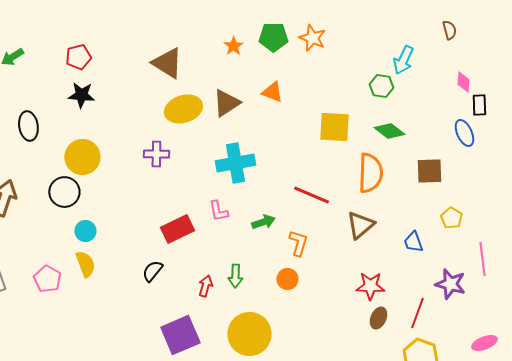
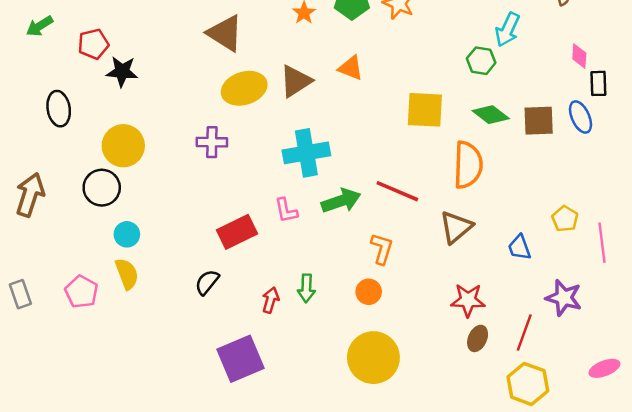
red pentagon: (78, 57) -> (93, 44), moved
brown square: (429, 171) -> (539, 121), moved
green arrow: (263, 222) -> (341, 201), moved, size x1.4
pink line: (482, 259) -> (602, 243), moved
yellow circle: (249, 334) -> (373, 358), moved

